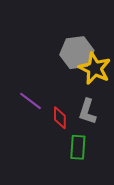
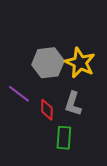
gray hexagon: (77, 53) -> (48, 63), moved

